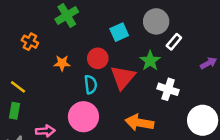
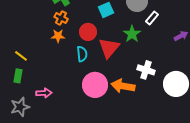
orange cross: (30, 42) -> (61, 18), moved
white cross: (168, 89) -> (146, 70), moved
pink circle: (83, 117) -> (95, 85), moved

